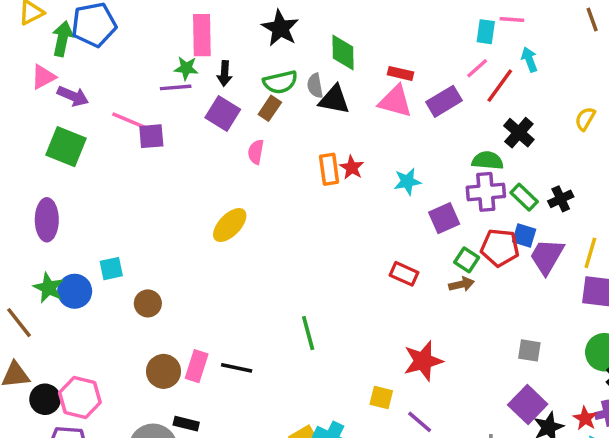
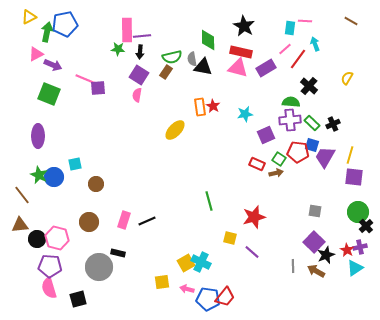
brown line: (592, 19) -> (351, 21), turned -40
black star: (280, 28) -> (244, 26), moved
red rectangle: (400, 73) -> (241, 52), size x1.5
purple line: (176, 87) -> (142, 36), moved
pink semicircle: (256, 152) -> (137, 95), moved
yellow ellipse: (230, 225) -> (175, 130), moved
red rectangle: (404, 274) -> (257, 164), moved
green line: (308, 333) -> (209, 201), moved
black line: (237, 368) -> (147, 221), turned -36
brown circle: (164, 371) -> (89, 222), moved

